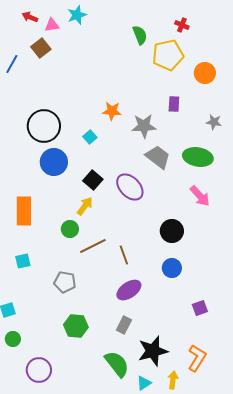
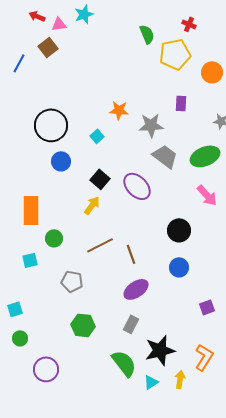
green ellipse: (198, 157) -> (205, 156), turned -32
blue circle: (54, 162) -> (61, 161), size x0.7
green circle: (70, 229) -> (54, 238), moved

